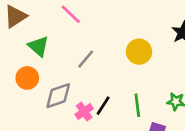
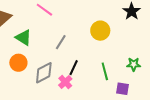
black line: (103, 106) -> (74, 68), moved

